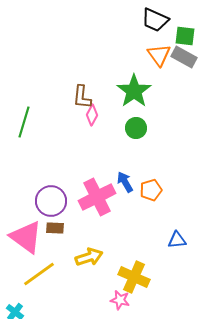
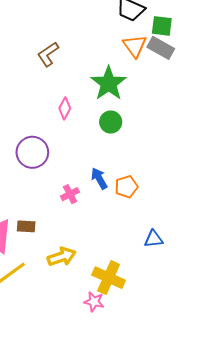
brown L-shape: (82, 97) -> (48, 54), moved, turned 50
pink cross: (97, 197) -> (70, 194), size x0.5
purple circle: (51, 201) -> (32, 152), moved

